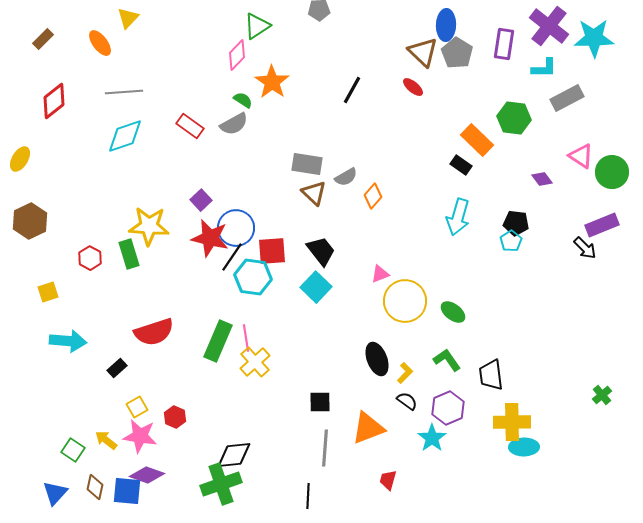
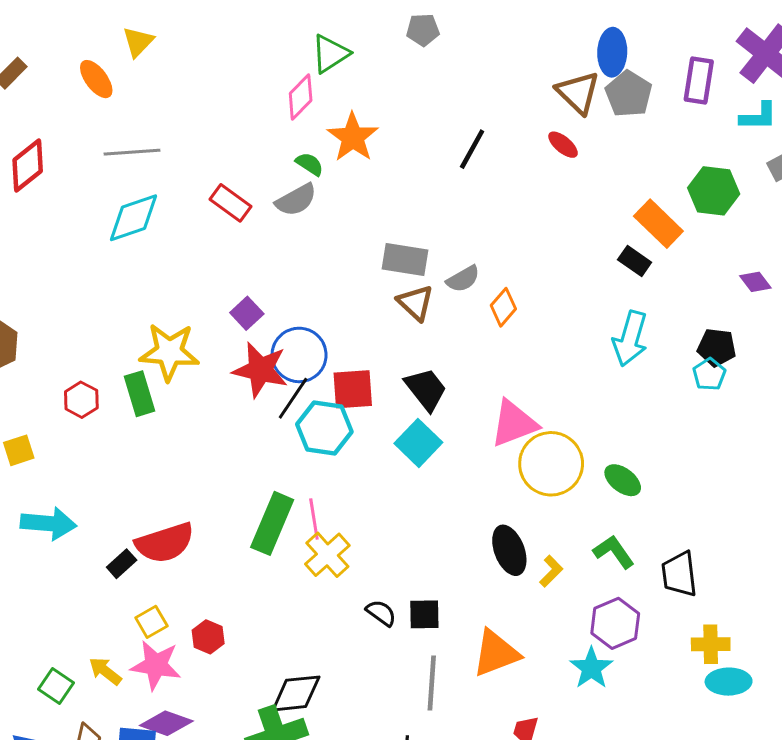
pink triangle: (380, 274) -> (514, 424), size x1.8
red semicircle: (154, 332) -> (165, 543), moved
black semicircle: (407, 401) -> (381, 613), moved
yellow cross: (512, 422) -> (711, 644), size x0.7

